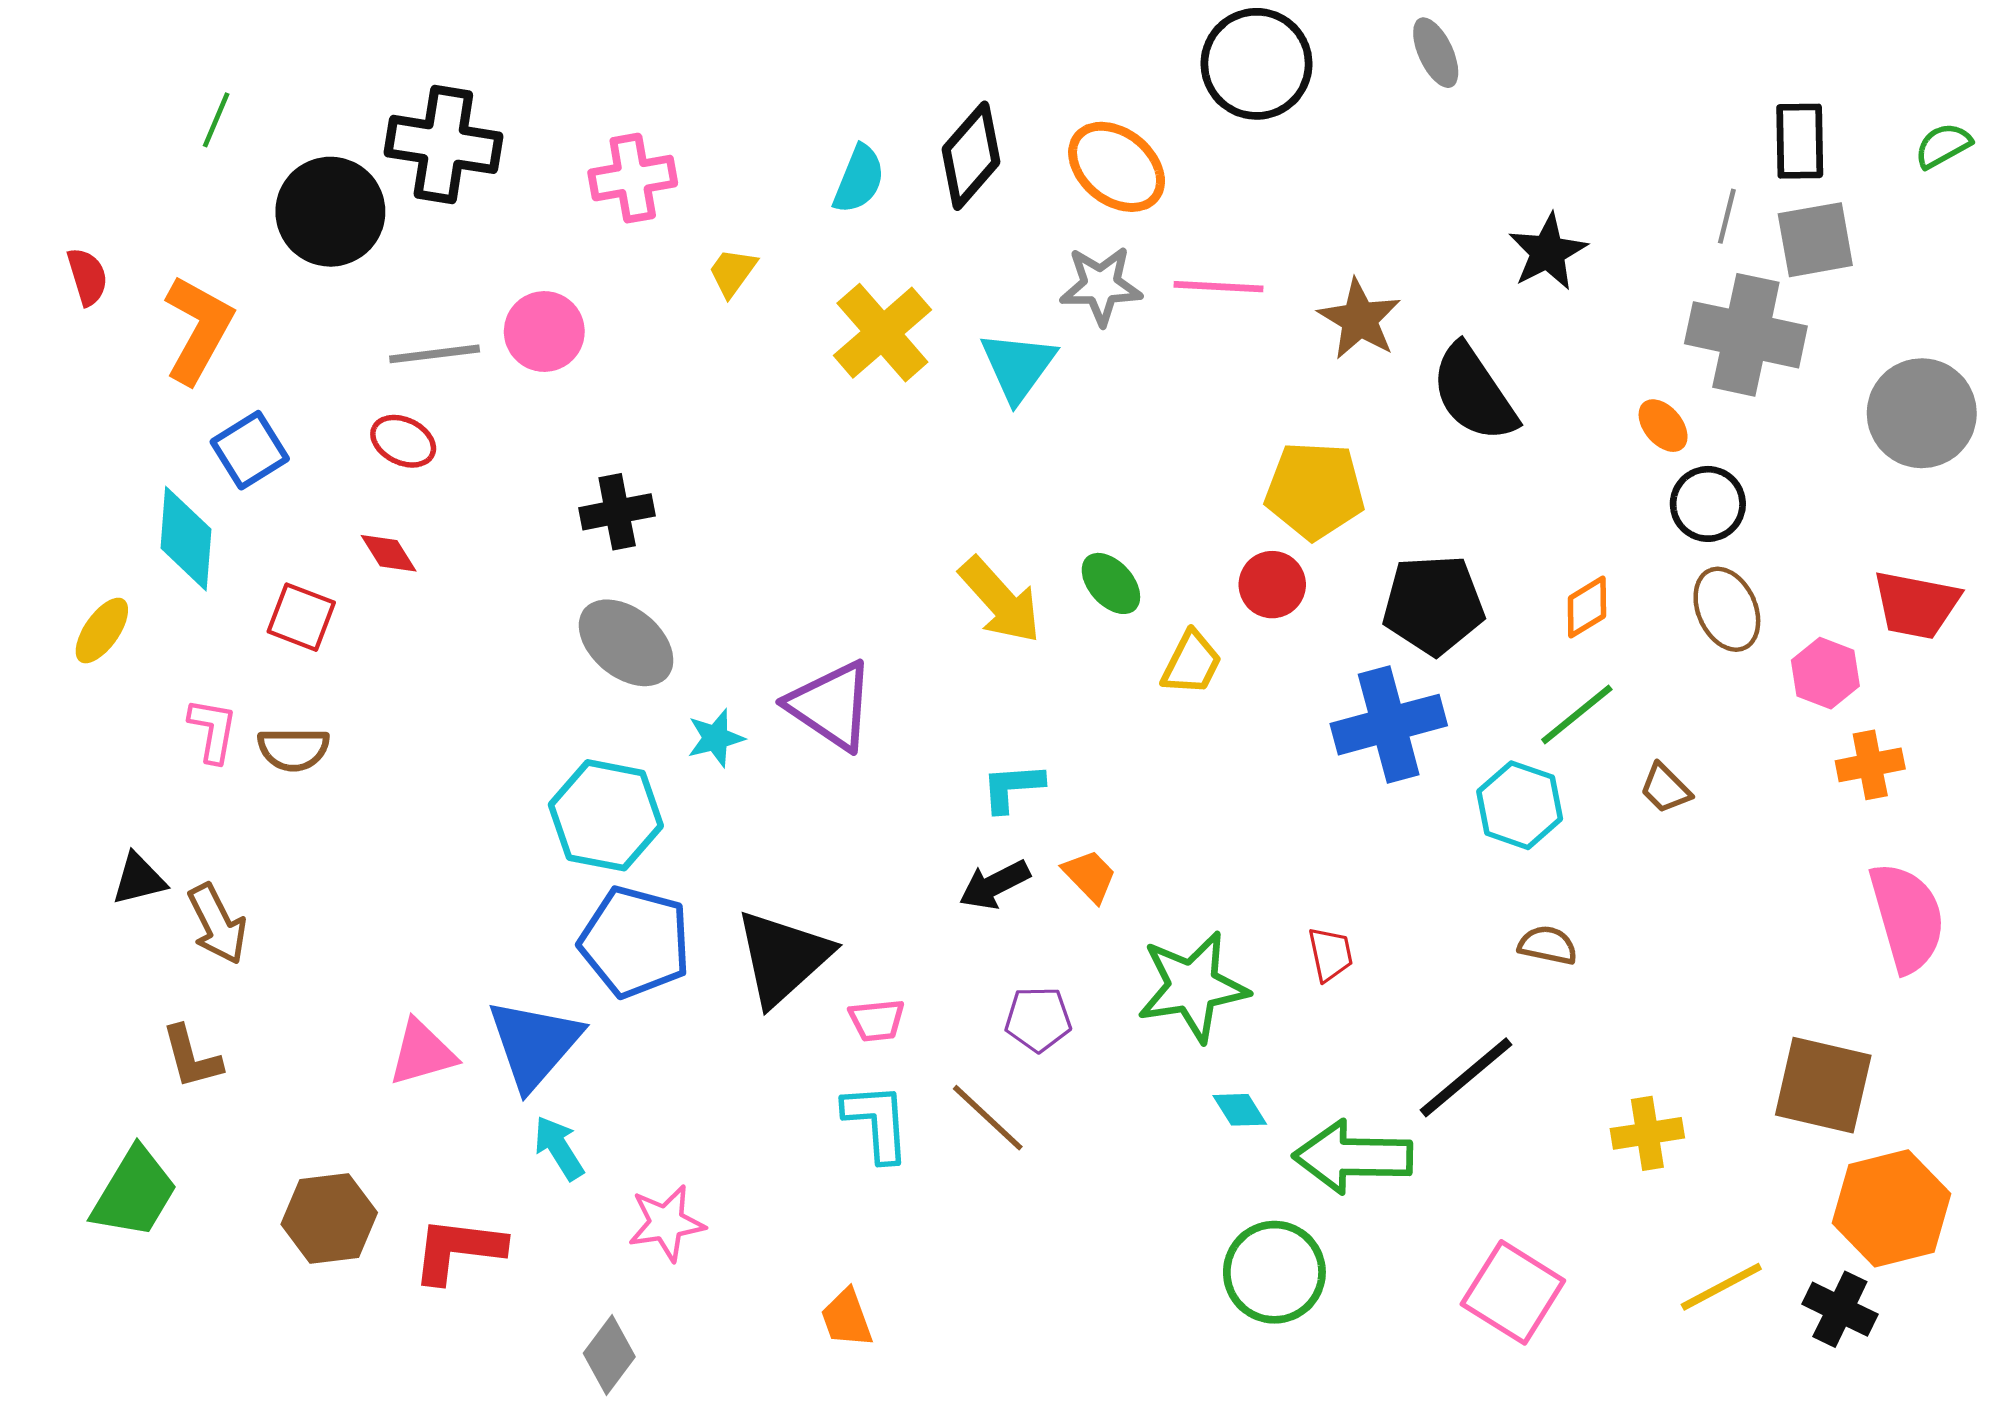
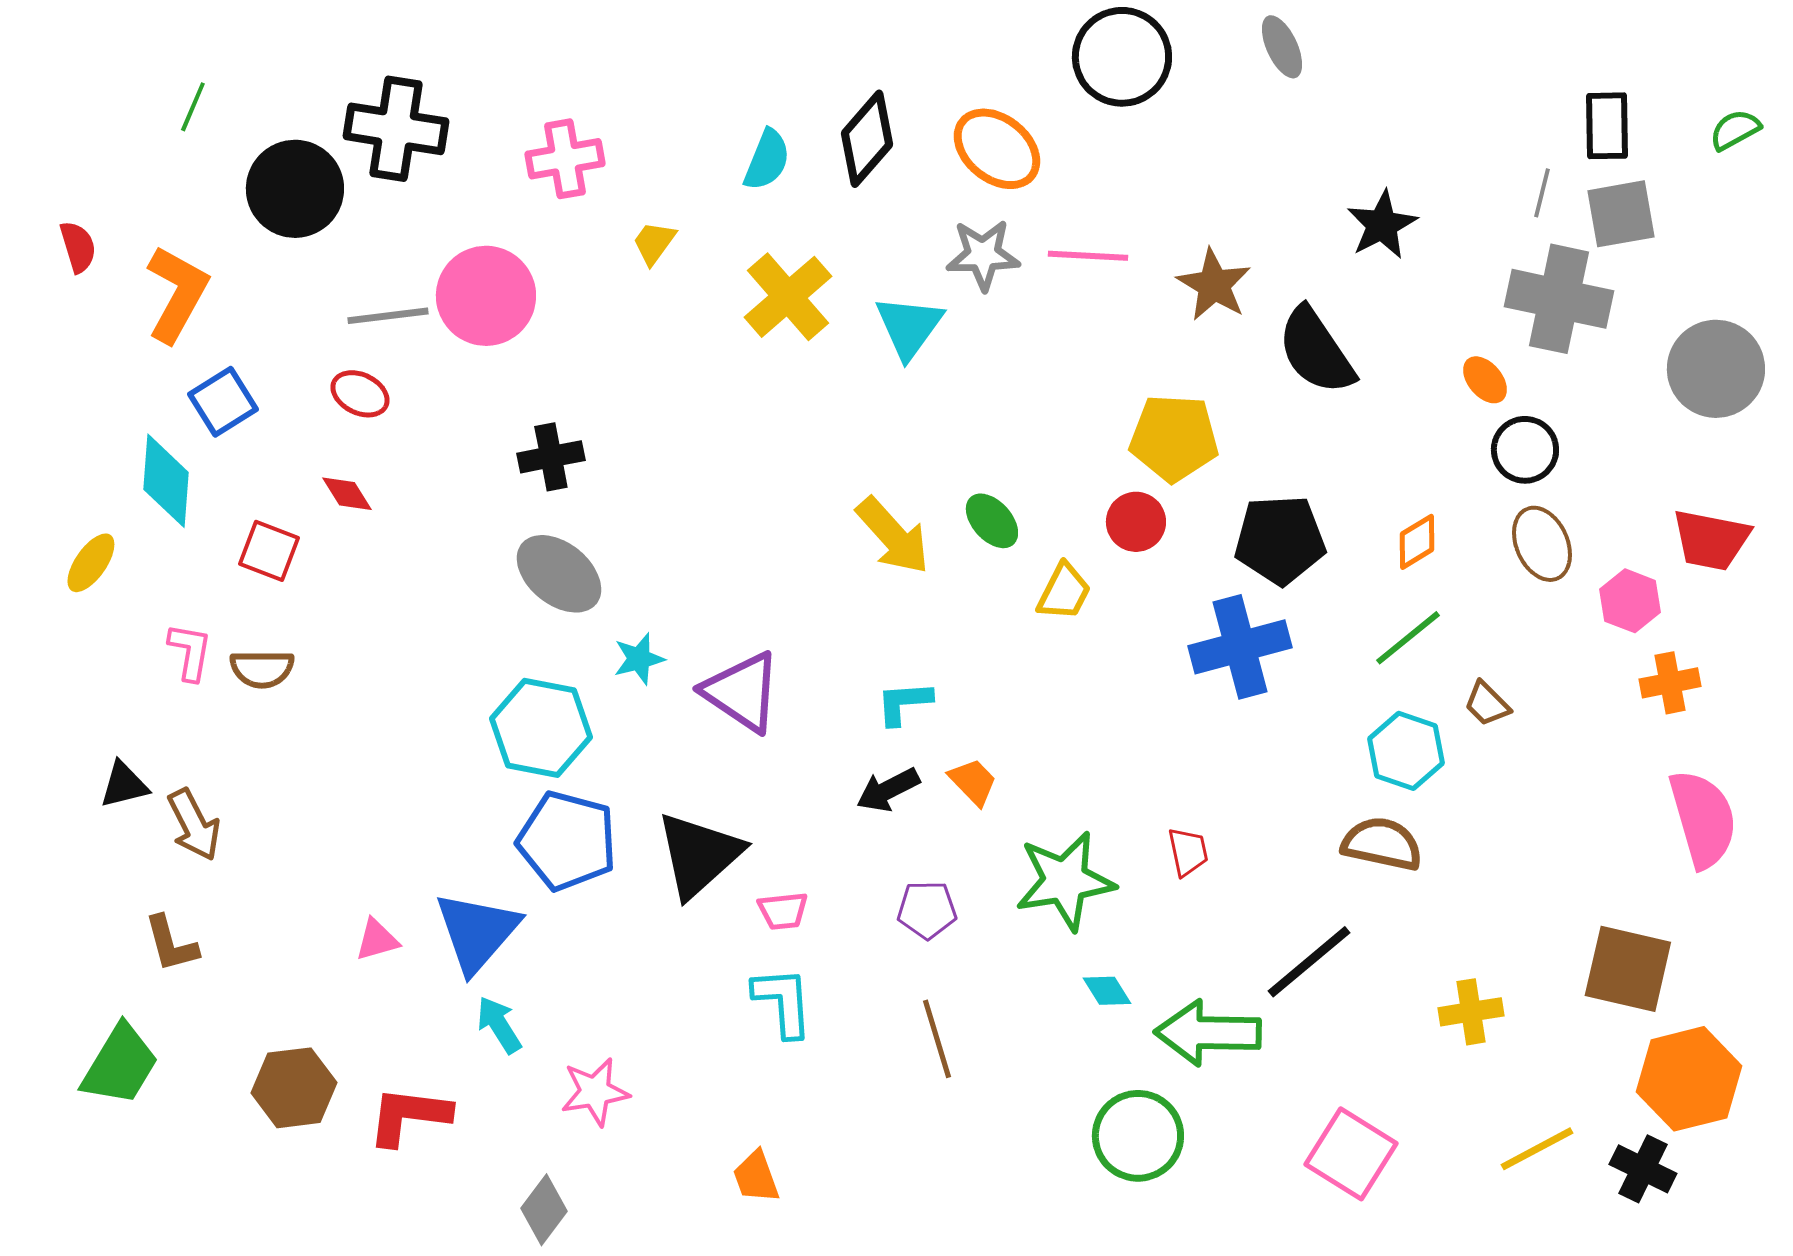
pink circle: (544, 331) -> (486, 296), size x1.4
purple triangle: (831, 706) -> (742, 692), moved
cyan hexagon: (1520, 805) -> (1406, 751), moved
brown semicircle: (1548, 945) -> (1382, 844), size x1.5
pink triangle: (422, 1053) -> (377, 940), size x0.7
brown line: (988, 1118) -> (937, 1039), moved, turned 30

